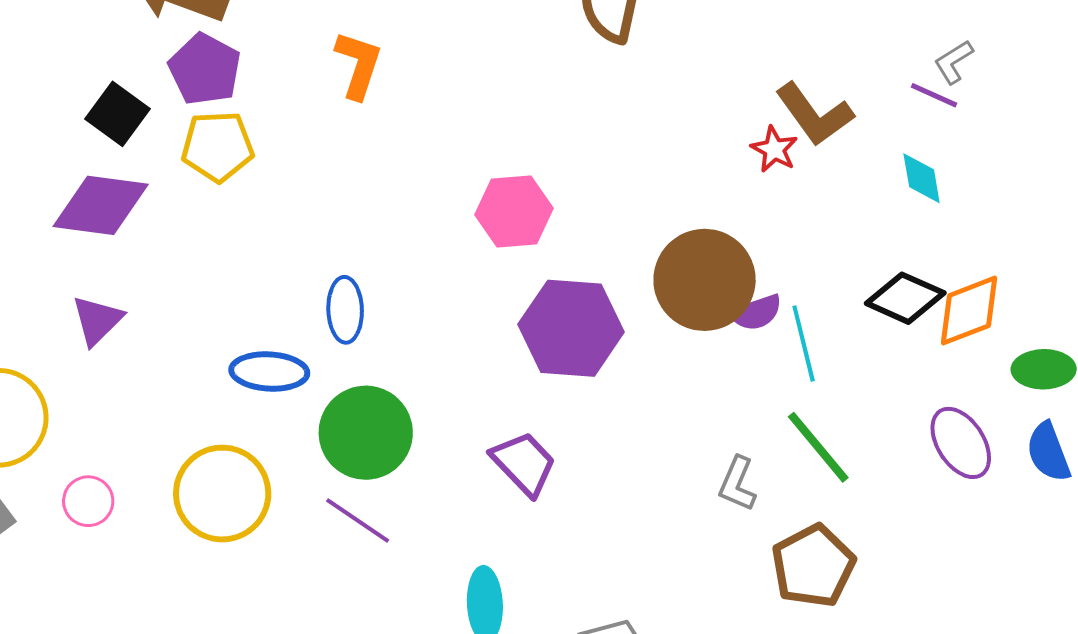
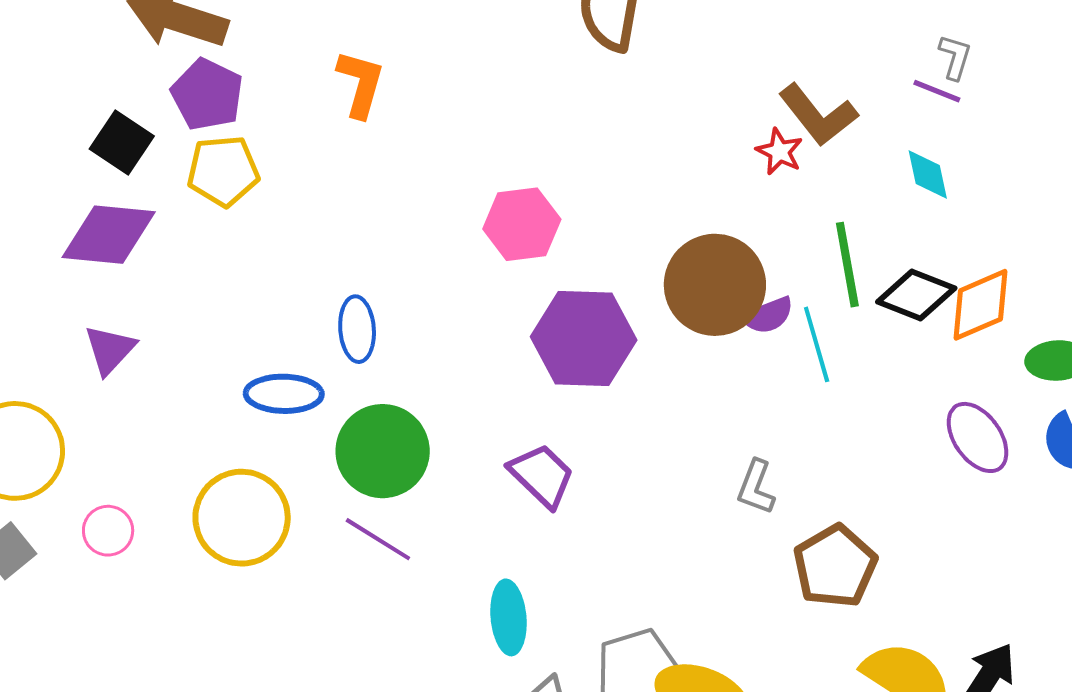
gray L-shape: (954, 62) -> (955, 57), turned 141
green line: (818, 447) -> (847, 265), moved, turned 32

